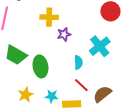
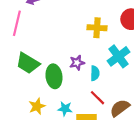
yellow cross: (49, 17) -> (97, 28), moved
purple star: (64, 34) -> (77, 63), moved

